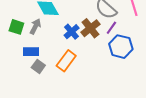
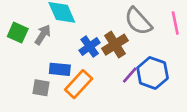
purple line: (111, 28) -> (130, 75), moved
blue rectangle: (31, 52) -> (60, 69), moved
gray square: (38, 66) -> (41, 88), turned -32

